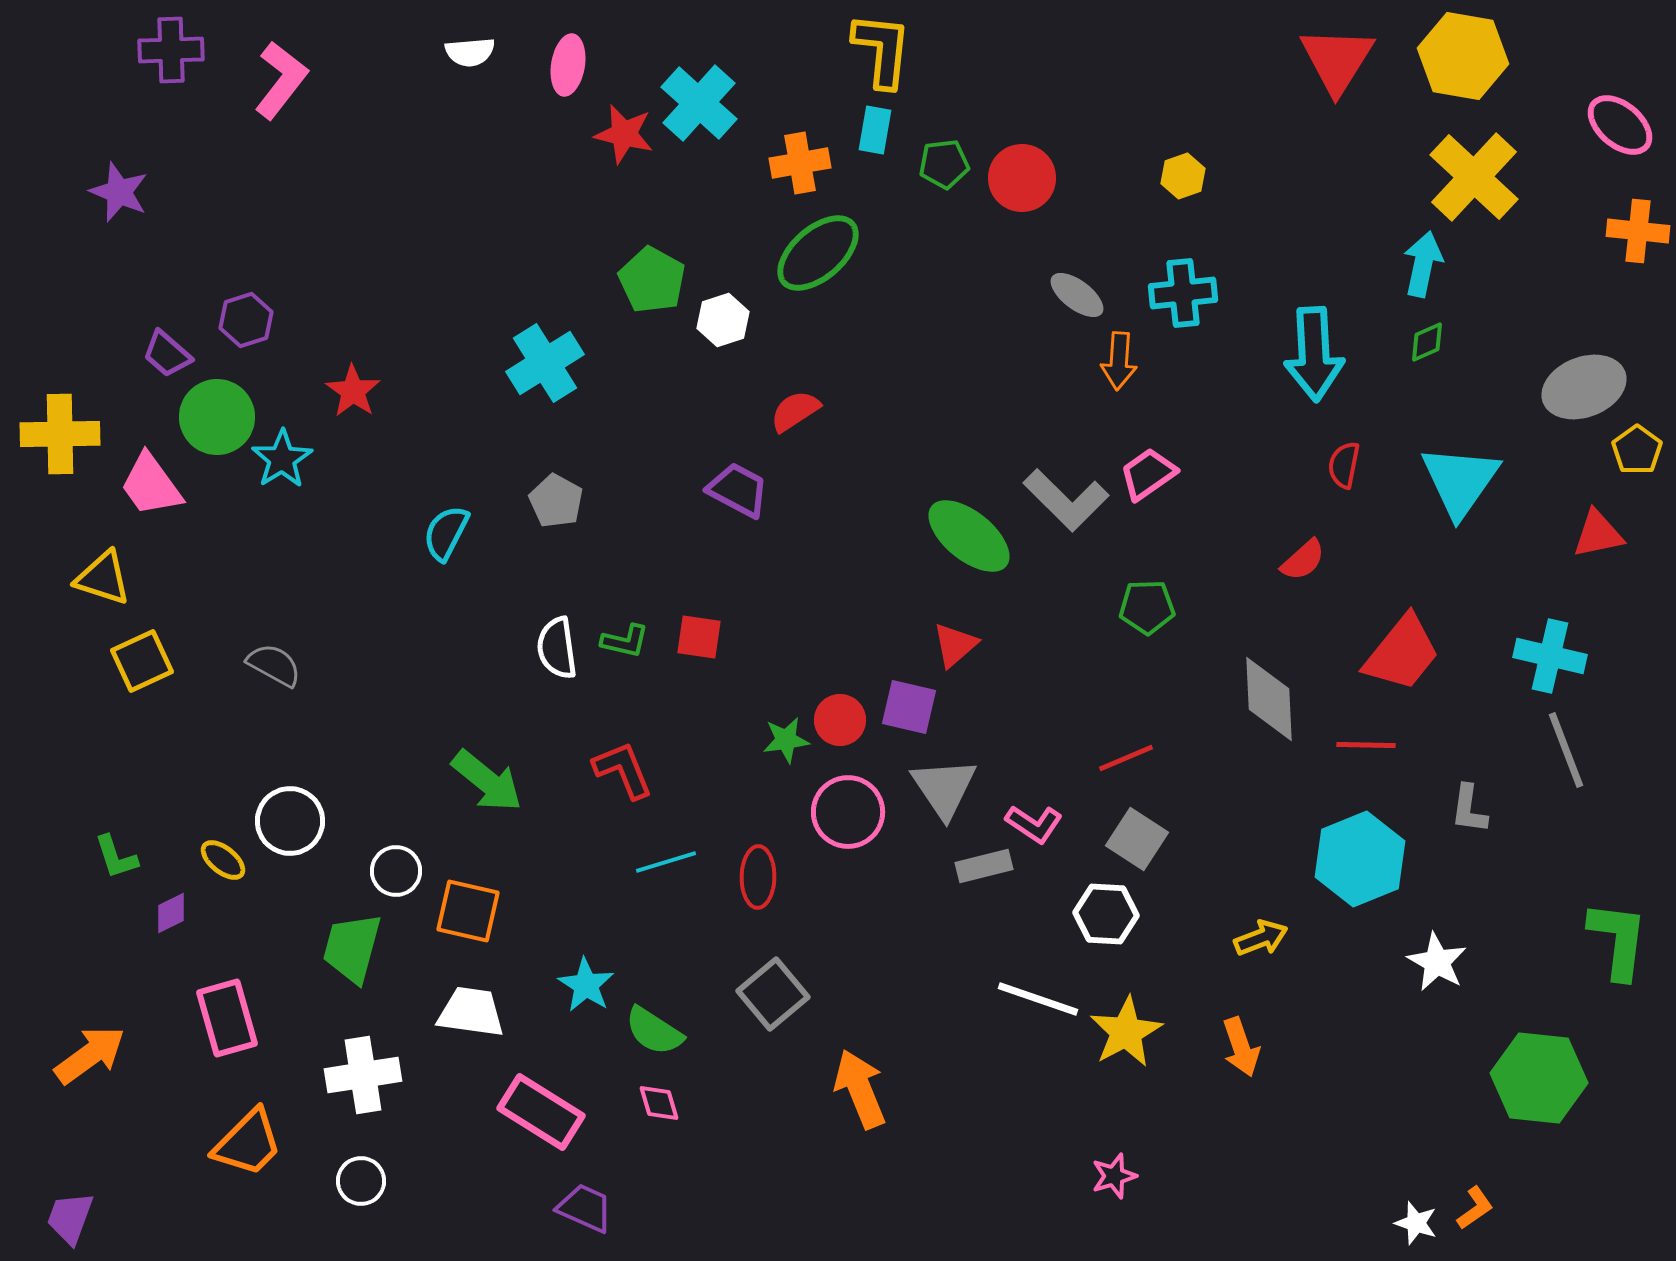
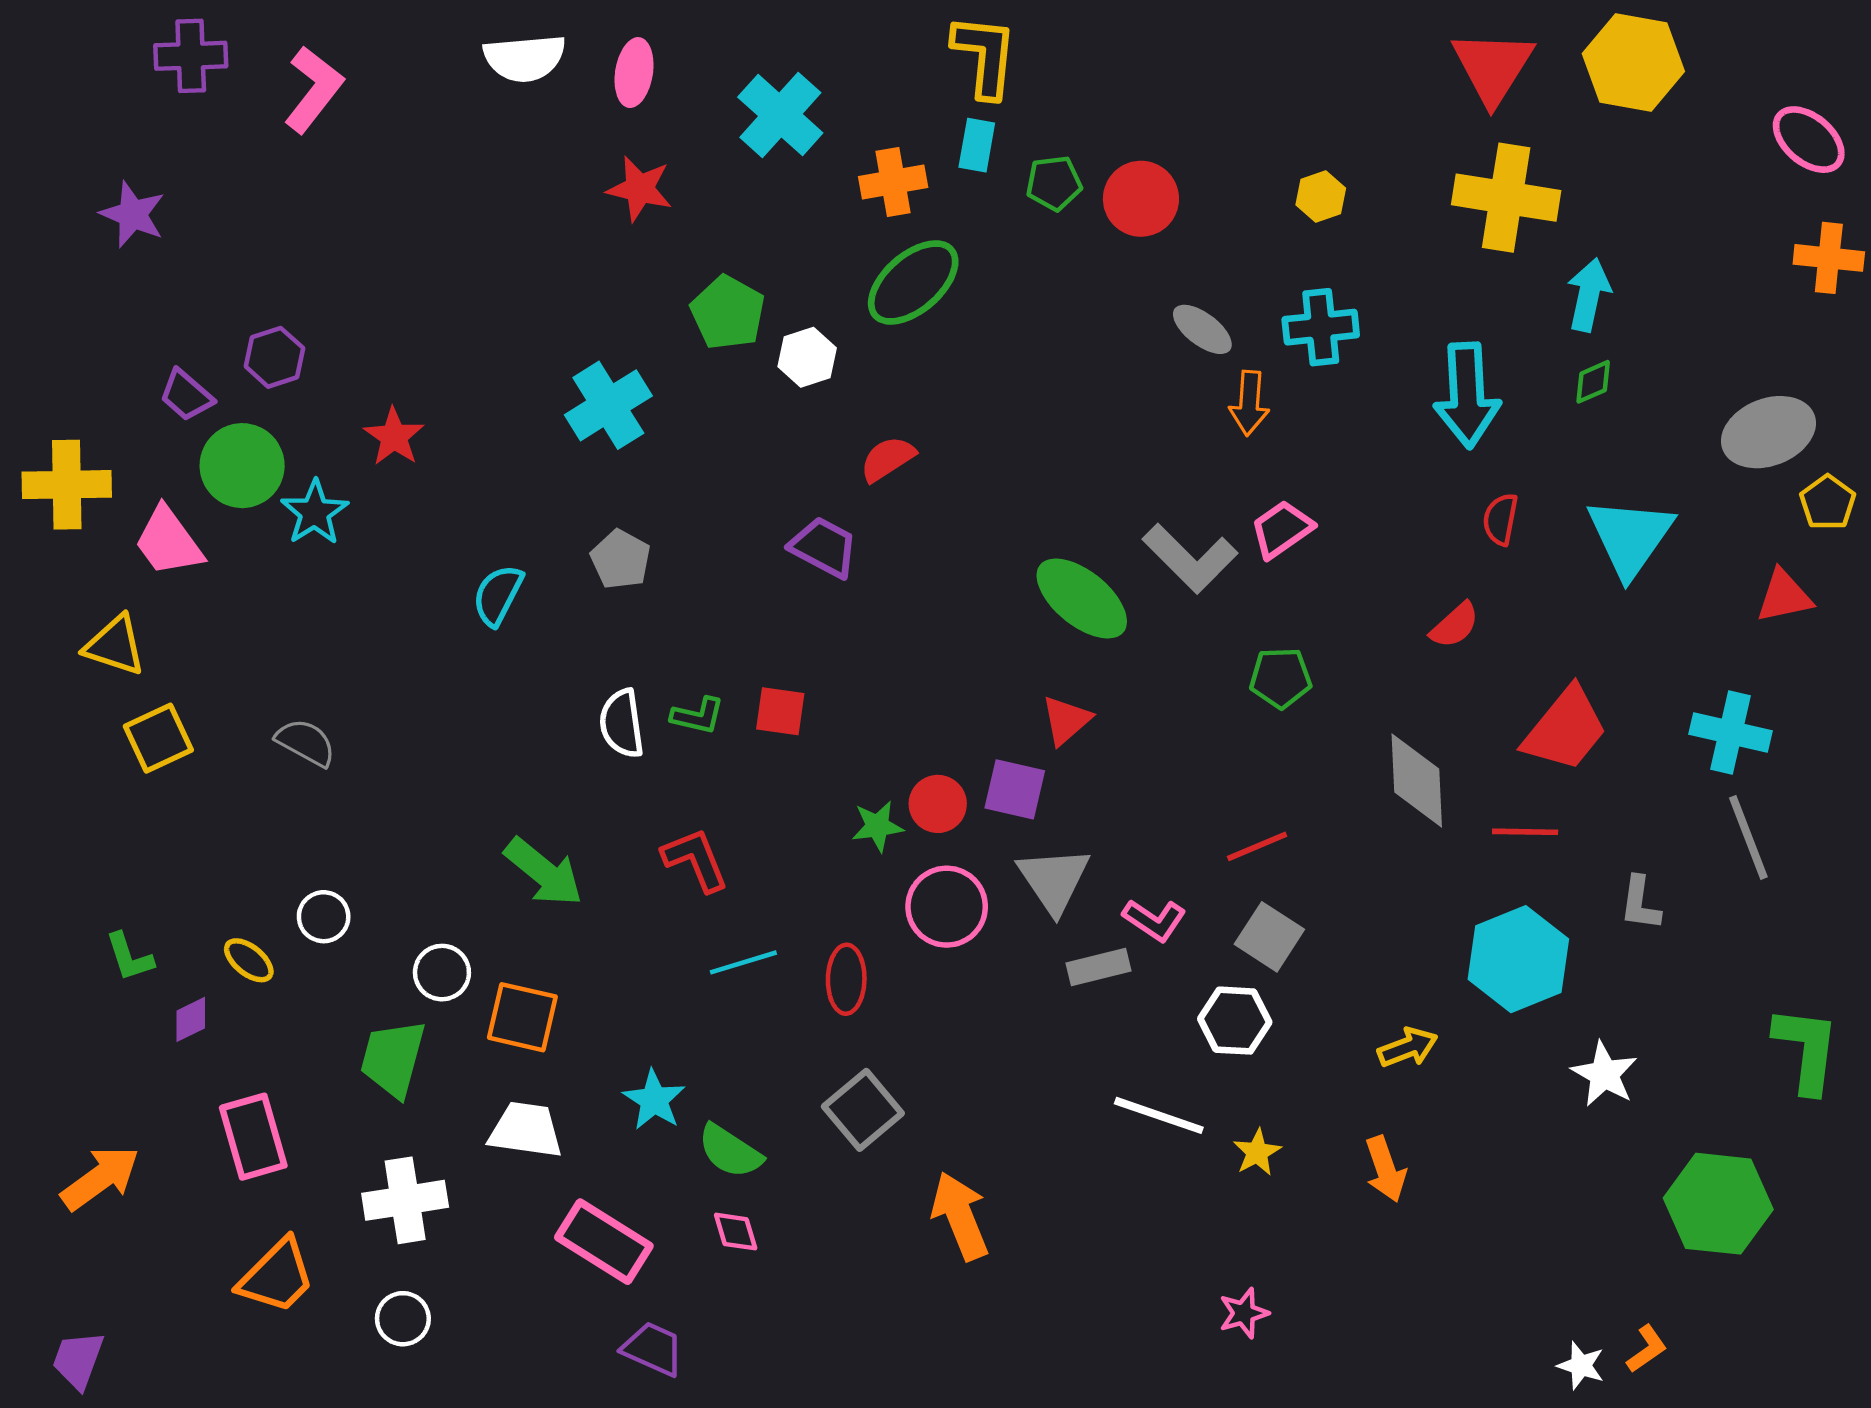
white semicircle: (470, 52) -> (525, 58), size x1.5
red star: (624, 134) -> (640, 189), moved
yellow cross: (1474, 177) -> (1506, 198), moved, turned -34
white circle: (290, 821) -> (324, 917), size x0.7
yellow star: (1126, 1032) -> (1257, 1152), size x0.6

